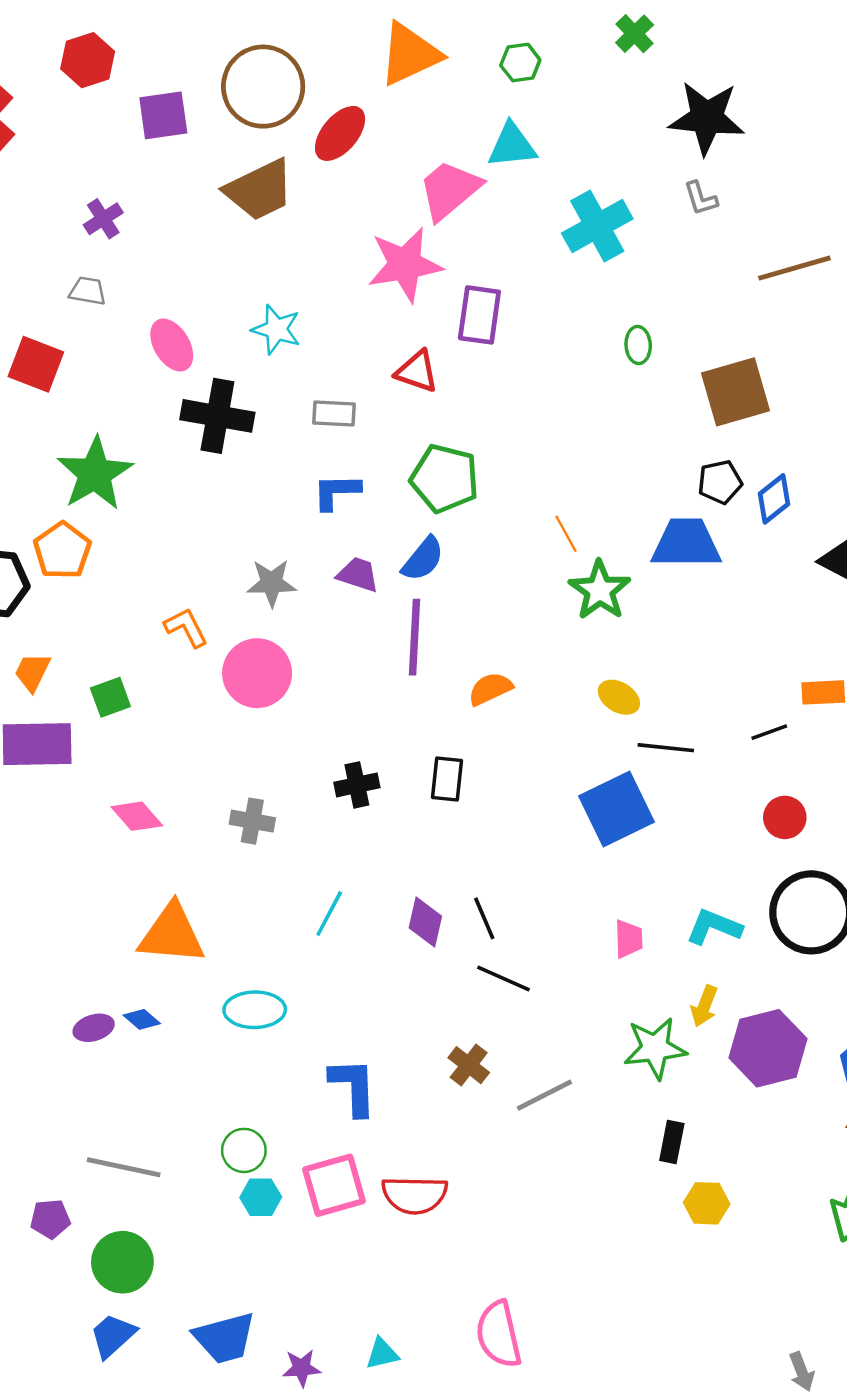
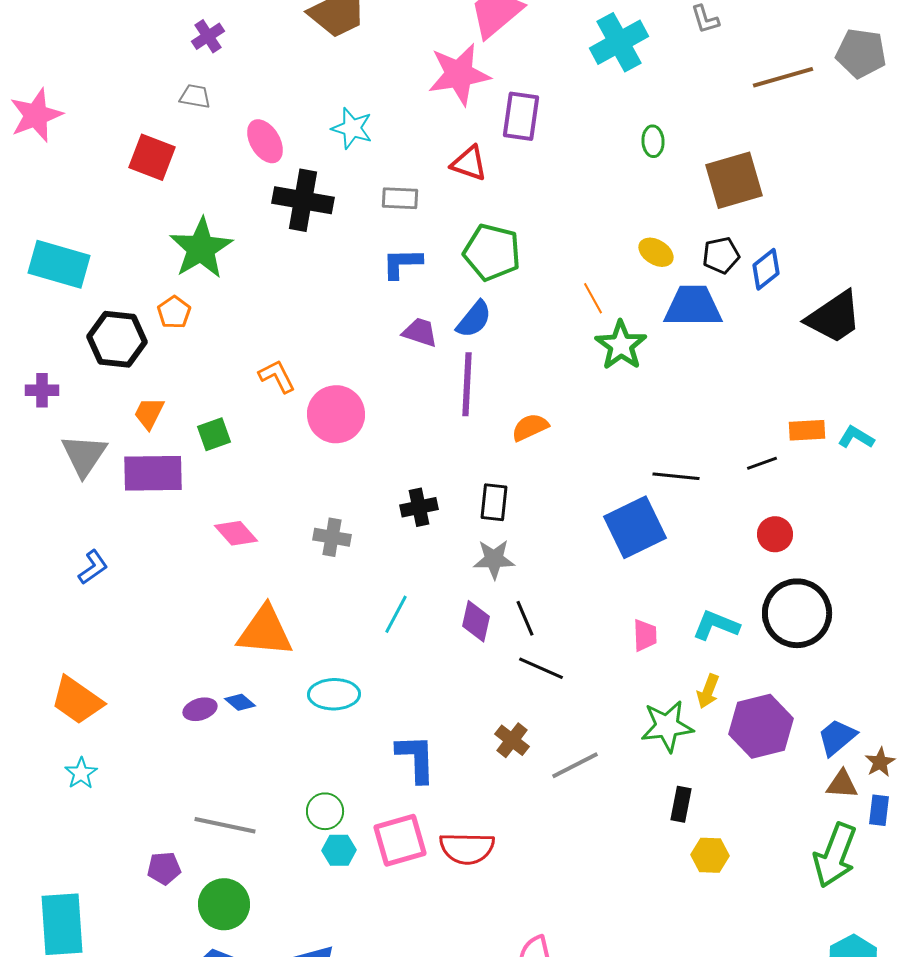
orange pentagon: (62, 551) -> (174, 312), size x0.7
gray star: (272, 583) -> (494, 559), moved
yellow ellipse: (619, 697) -> (656, 252), moved

